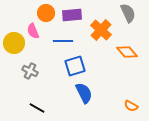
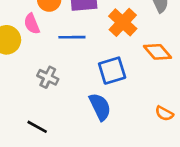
blue square: (75, 66) -> (112, 71), moved
gray cross: (30, 71) -> (48, 77), moved
orange semicircle: (131, 106) -> (164, 113), moved

